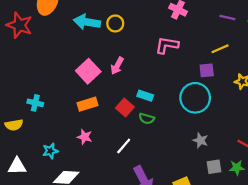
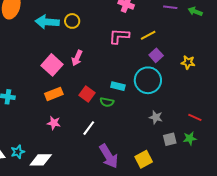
yellow line: (220, 49) -> (148, 35), moved
purple square: (207, 70) -> (156, 55), turned -32
cyan rectangle: (145, 96) -> (118, 86), moved
cyan star: (50, 151) -> (18, 152), moved

